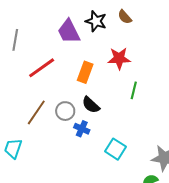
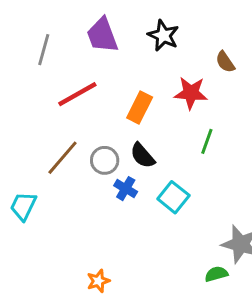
brown semicircle: (125, 17) -> (225, 62), moved
purple trapezoid: (69, 31) -> (102, 35), moved
cyan square: (116, 149) -> (173, 197), moved

